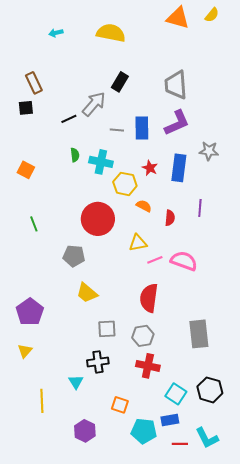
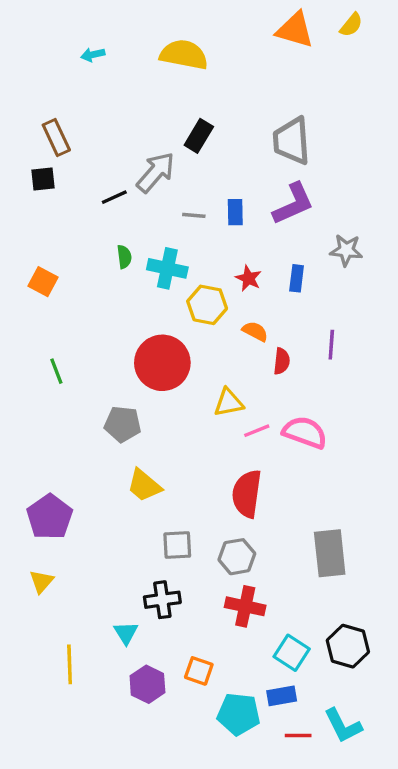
blue rectangle: (142, 128) -> (235, 212), size x0.7
blue rectangle: (179, 168) -> (297, 278), size x0.6
orange semicircle: (144, 206) -> (255, 331), moved
purple hexagon: (85, 431) -> (147, 684), moved

